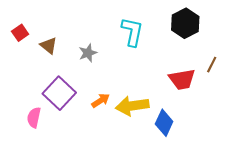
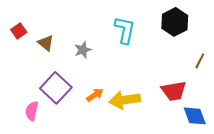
red trapezoid: (182, 79) -> (174, 91), moved
blue diamond: (164, 123) -> (195, 116), moved, turned -45

